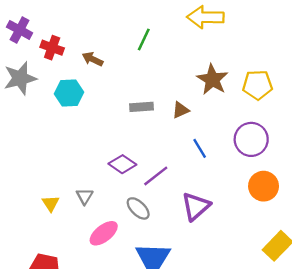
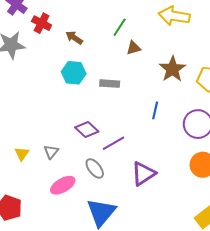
cyan hexagon: (69, 93) -> (74, 73), moved
brown triangle: (181, 110) -> (134, 48), moved
blue line: (200, 148) -> (155, 110), moved, turned 36

